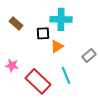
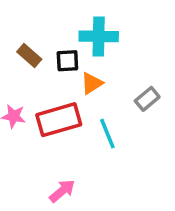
brown rectangle: (16, 23) -> (29, 56), moved
red rectangle: (38, 81) -> (59, 120), moved, turned -60

